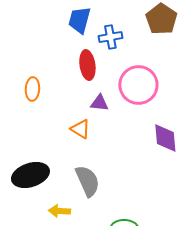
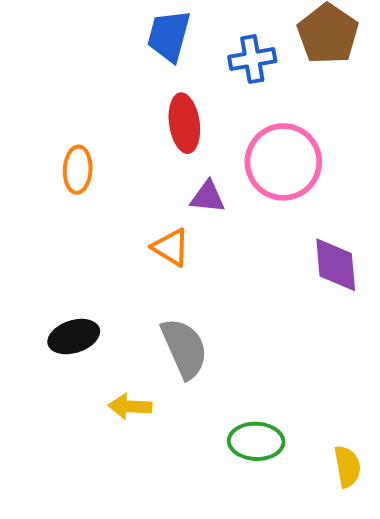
blue cross: (110, 37) -> (252, 59), moved
black ellipse: (30, 175) -> (74, 337), size x0.7

